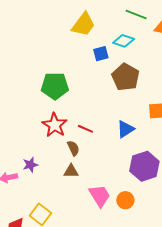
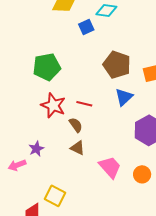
brown pentagon: (126, 77) -> (117, 65), moved
brown triangle: (71, 171) -> (77, 148), turned 35
orange circle: (125, 200) -> (142, 174), moved

